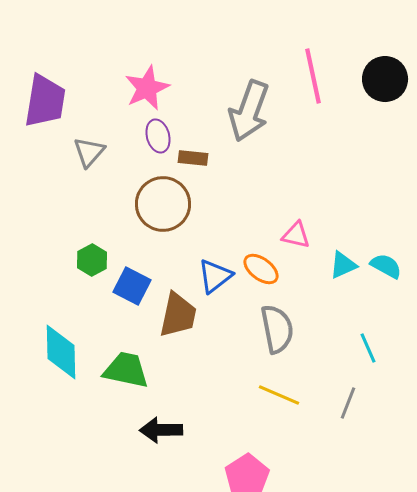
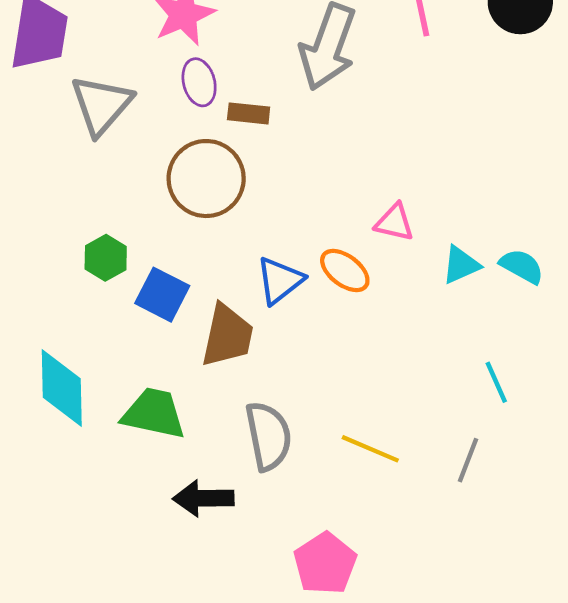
gray triangle: (89, 152) -> (101, 105), size x1.4
gray semicircle: (277, 329) -> (268, 436), moved

